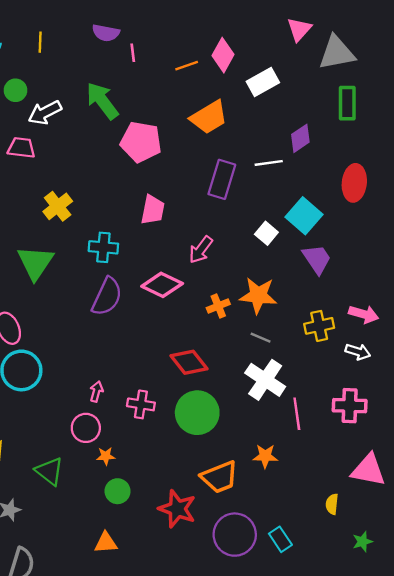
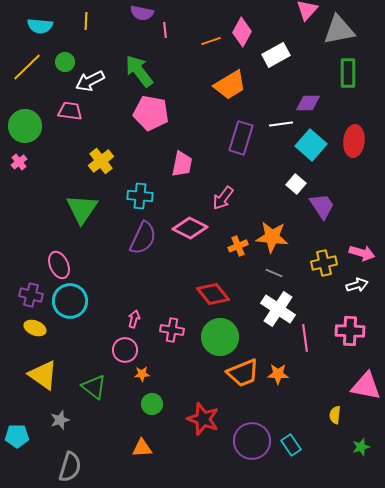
purple diamond: (300, 138) -> (308, 103), turned 35
pink pentagon: (141, 142) -> (151, 113), moved
cyan square: (304, 216) -> (311, 145), moved
white square: (266, 233) -> (296, 184), moved
white arrow: (358, 352) -> (357, 285), turned -35
orange trapezoid: (219, 477) -> (243, 373), moved

